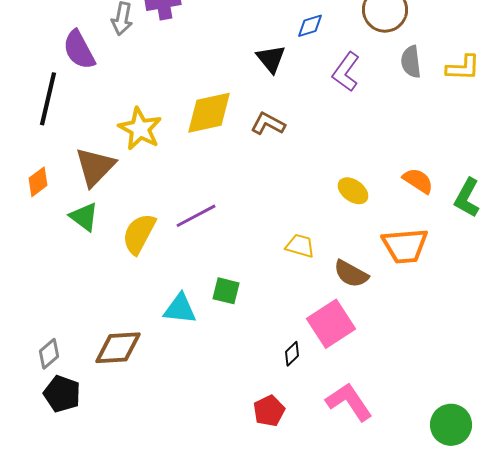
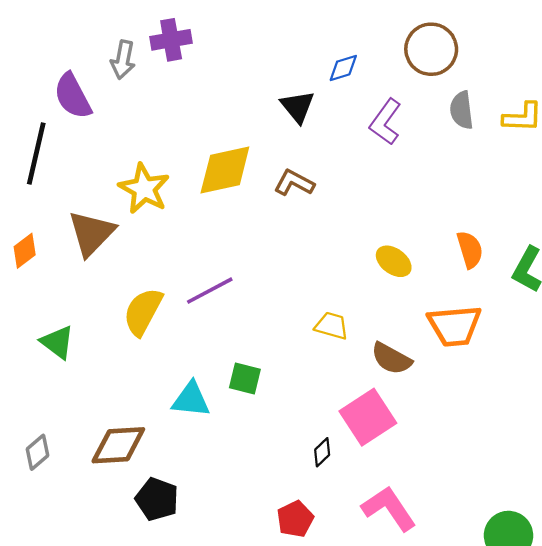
orange semicircle: (418, 181) -> (470, 250), turned 40
green triangle: (84, 217) -> (57, 342), moved
black pentagon: (62, 394) -> (157, 499), moved

